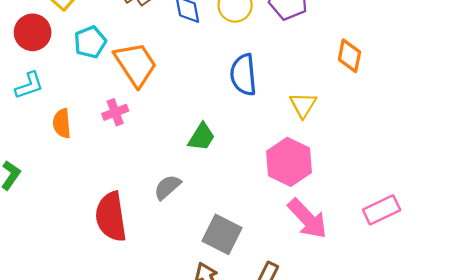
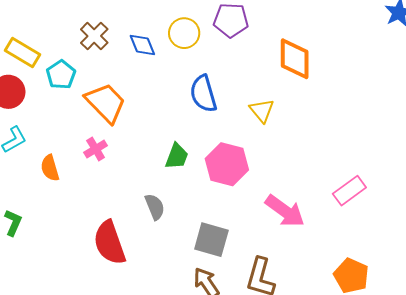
cyan pentagon: (90, 42) -> (61, 75), moved
orange diamond: (349, 56) -> (295, 59), size x1.4
pink hexagon: (289, 162) -> (227, 164), moved
gray semicircle: (167, 187) -> (155, 207), turned 120

